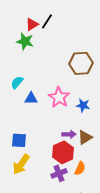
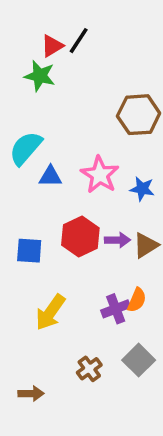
cyan semicircle: (17, 82) -> (26, 148), size x1.5
red hexagon: (63, 152) -> (80, 236), moved
yellow arrow: (21, 164) -> (50, 312), moved
purple cross: (59, 173) -> (116, 309), moved

